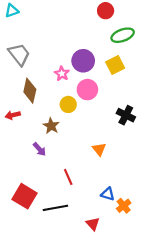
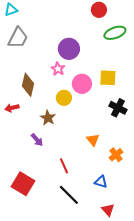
gray trapezoid: (19, 54) -> (18, 38), moved, turned 65
purple circle: (83, 61) -> (69, 49), moved
yellow square: (115, 65) -> (108, 78), moved, turned 30
orange cross: (124, 206) -> (116, 155), moved
black line: (55, 208) -> (69, 195), moved, turned 55
red triangle: (93, 224) -> (108, 210), moved

